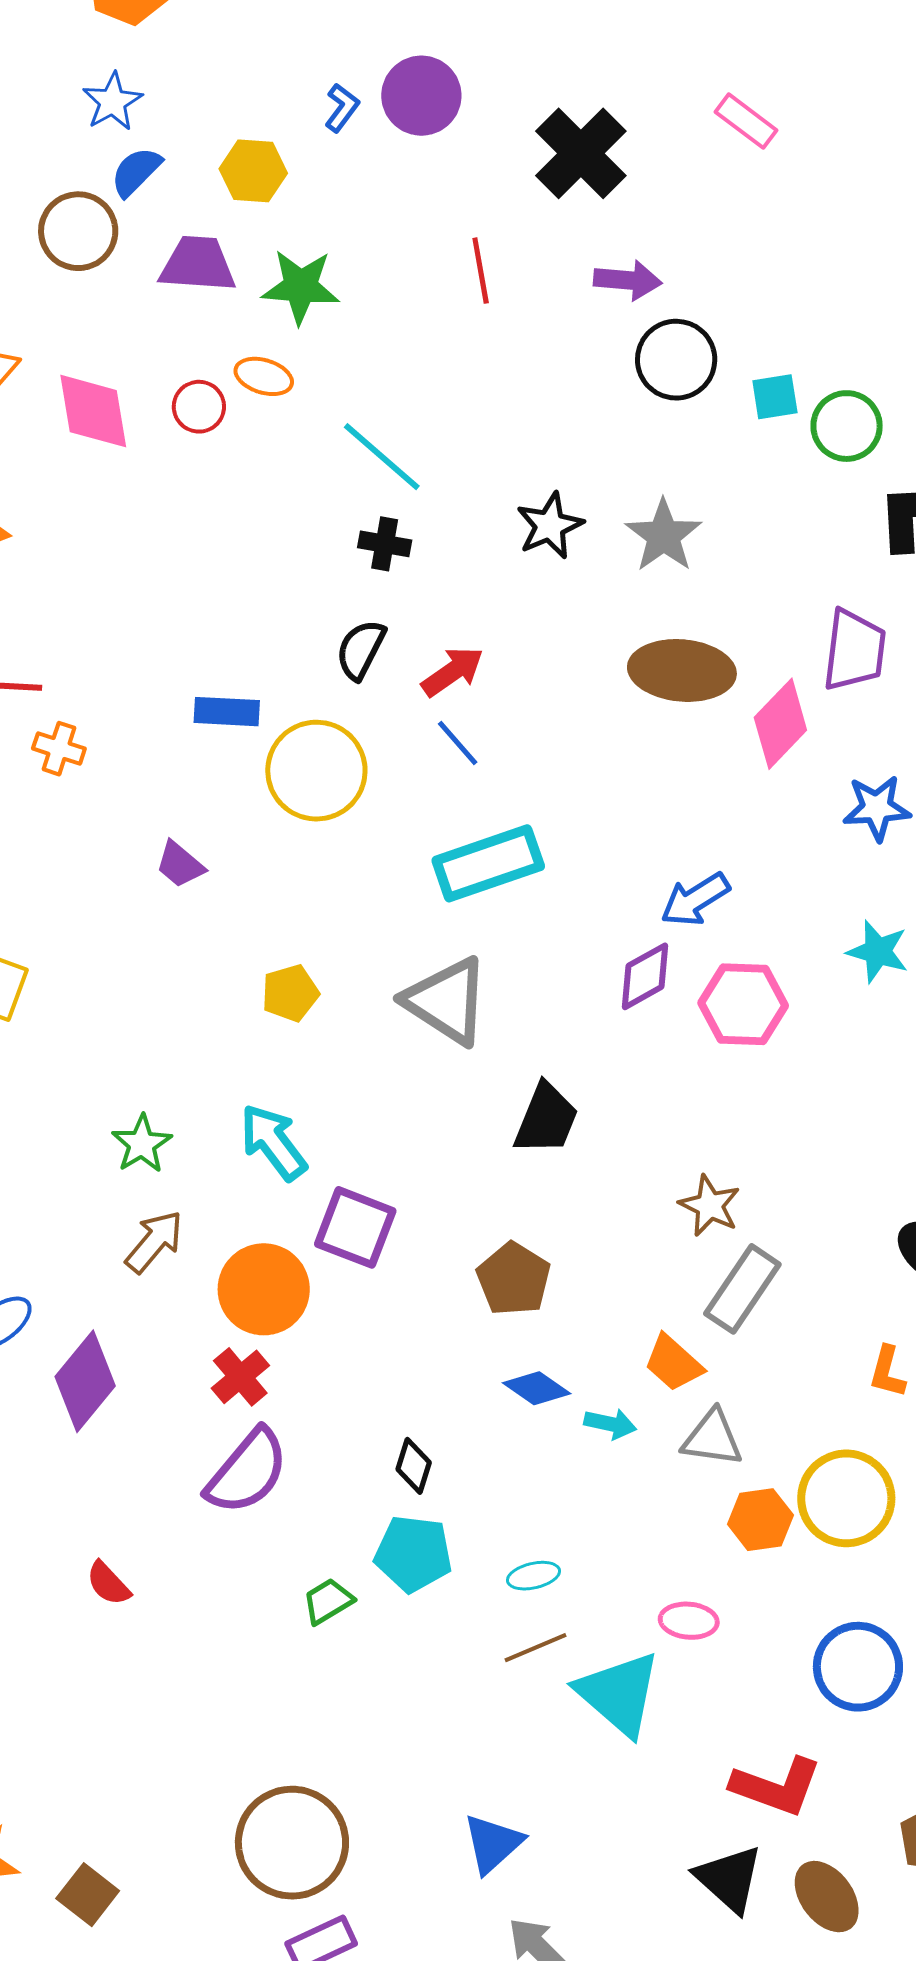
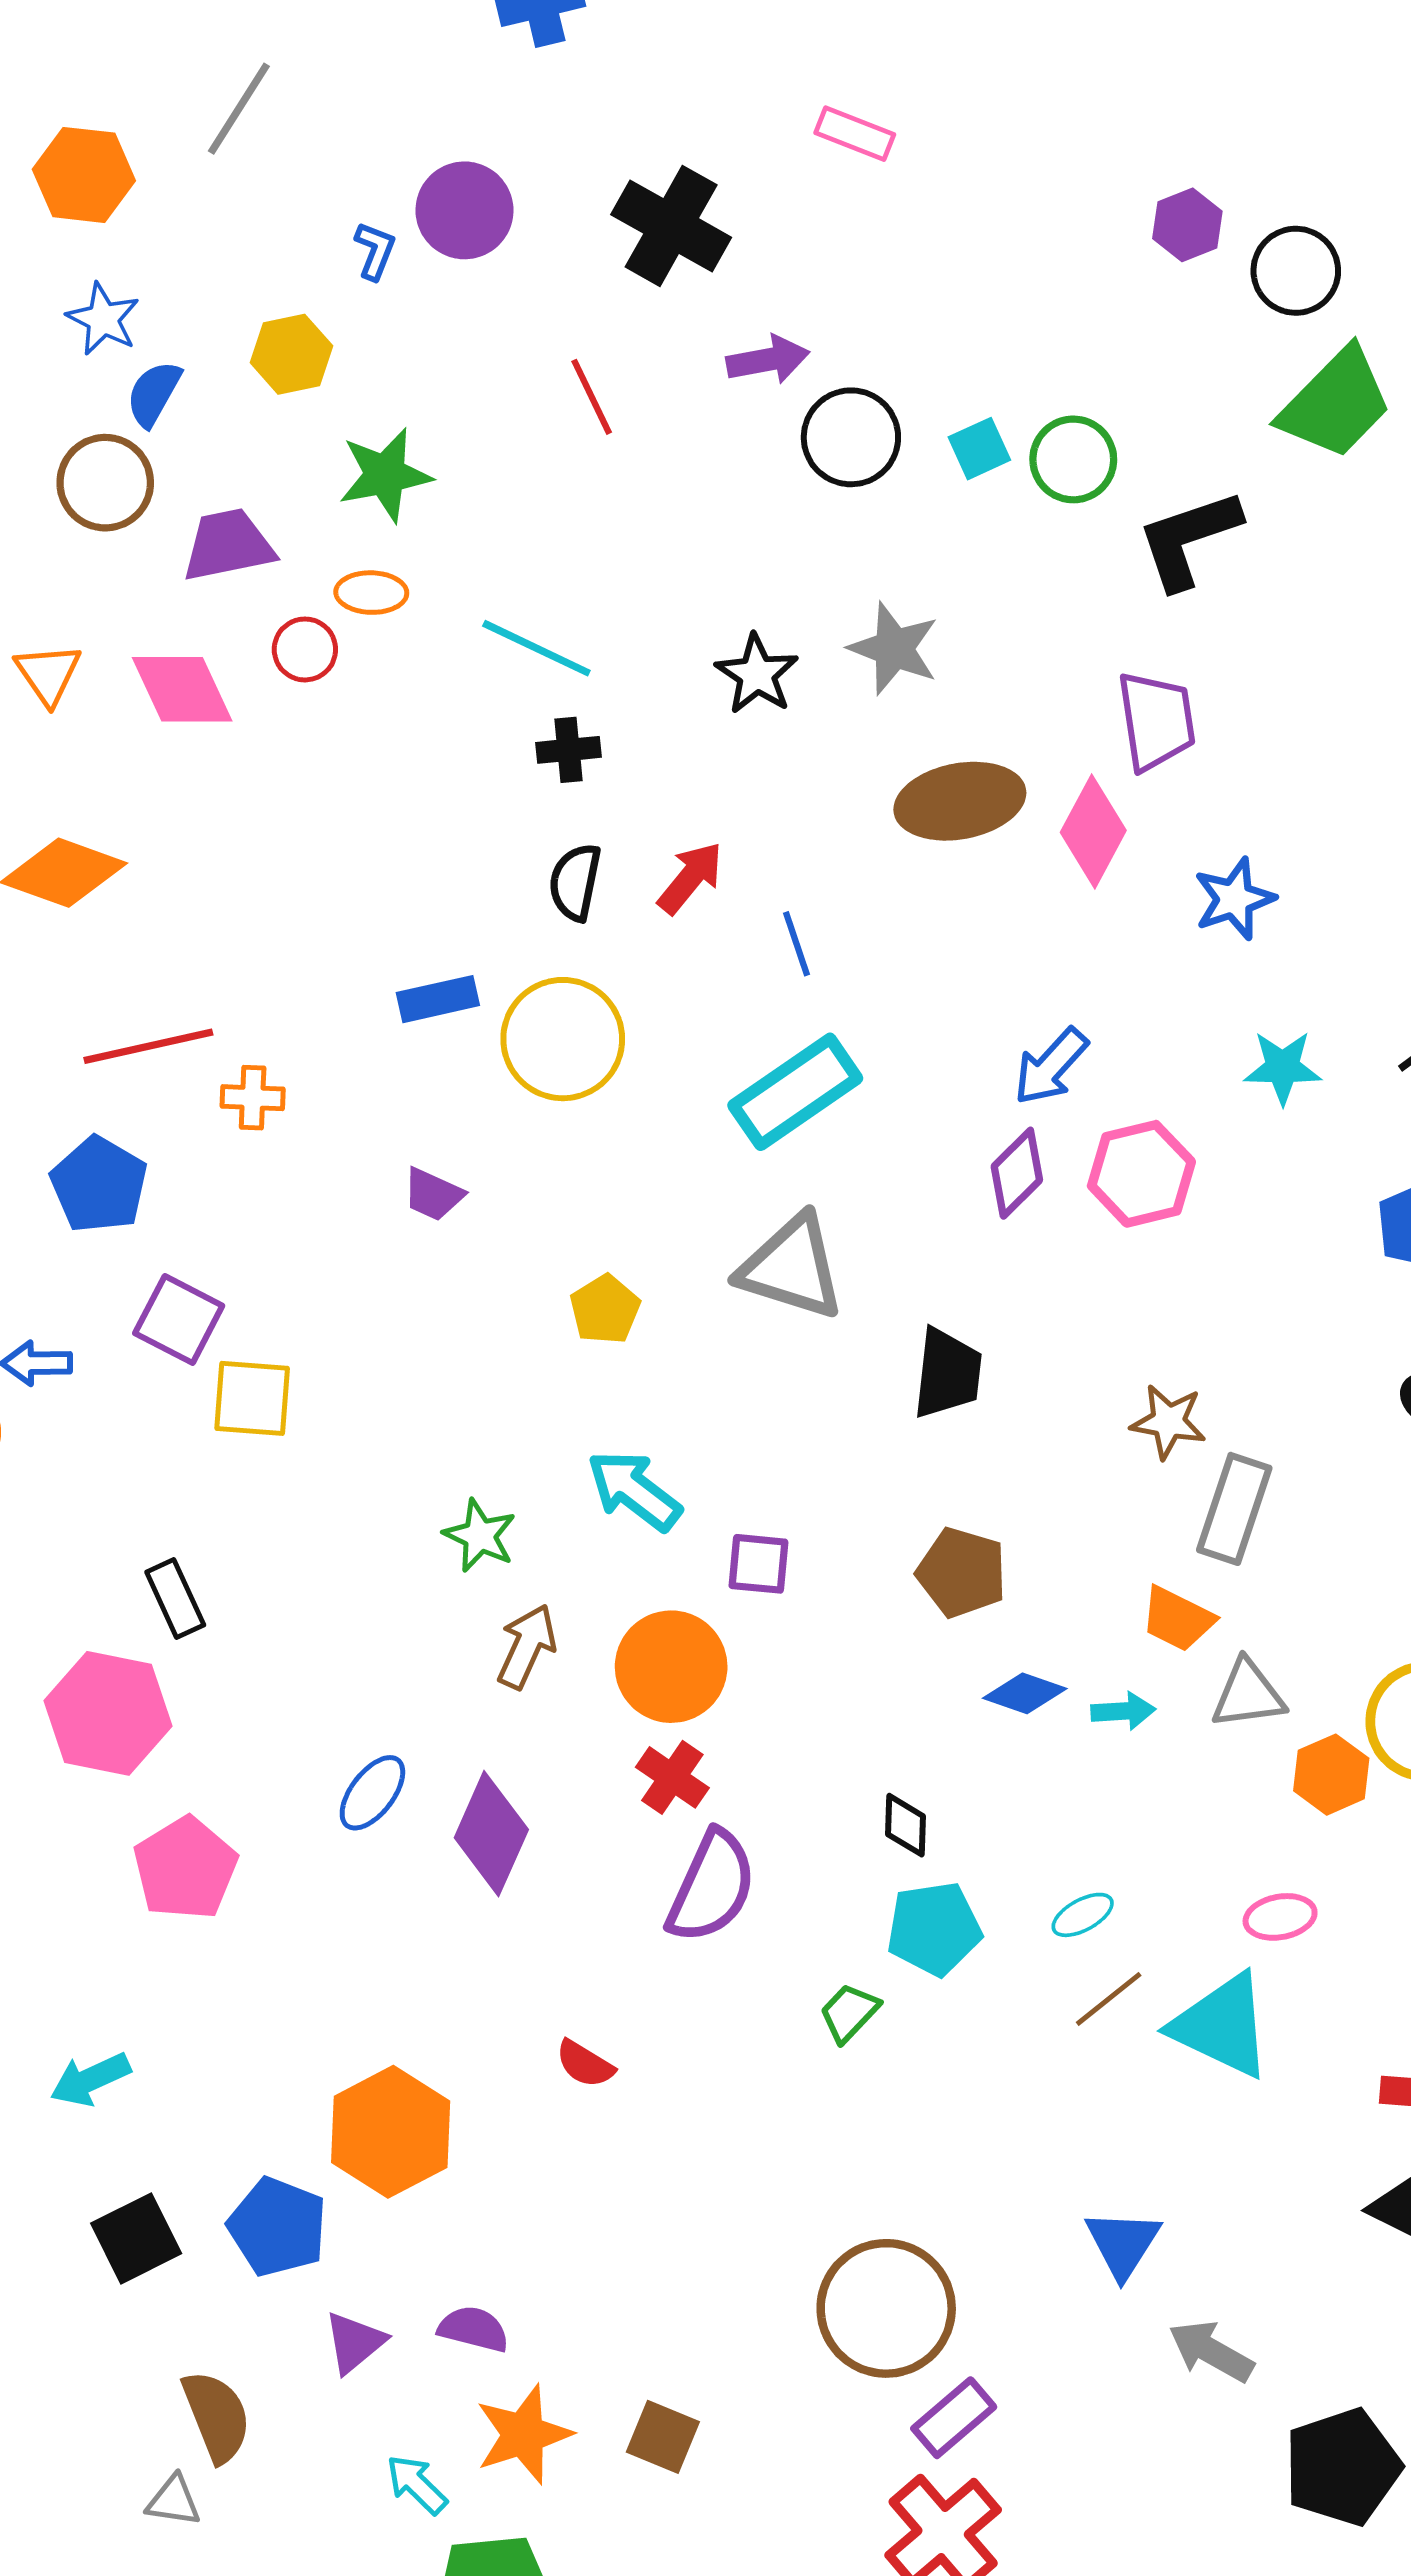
purple trapezoid: (198, 264) -> (228, 545), moved
blue line: (458, 743) -> (797, 944), moved, turned 38
purple square: (355, 1227) -> (758, 1564), size x0.7

